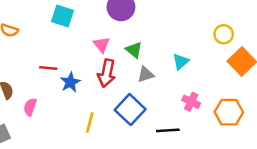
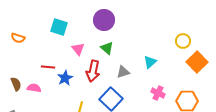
pink triangle: (102, 45) -> (78, 49), moved
green triangle: (134, 50) -> (107, 48), moved
pink semicircle: (30, 107) -> (34, 88), moved, turned 80

